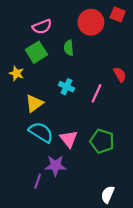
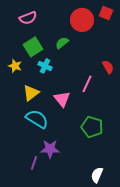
pink semicircle: (42, 27) -> (28, 18), moved
green semicircle: (69, 48) -> (62, 43), turned 56
cyan cross: (66, 87) -> (45, 66), moved
pink triangle: (69, 139) -> (62, 99), moved

